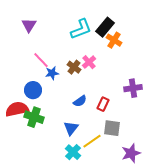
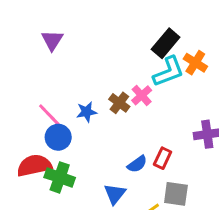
cyan L-shape: (81, 29) -> (169, 72), moved
orange cross: (114, 40) -> (195, 63), moved
pink line: (41, 60) -> (49, 115), moved
blue semicircle: (80, 101) -> (137, 164), moved

